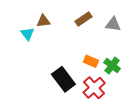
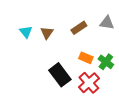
brown rectangle: (84, 19) -> (79, 28), moved
brown triangle: (43, 21) -> (47, 33), moved, turned -48

